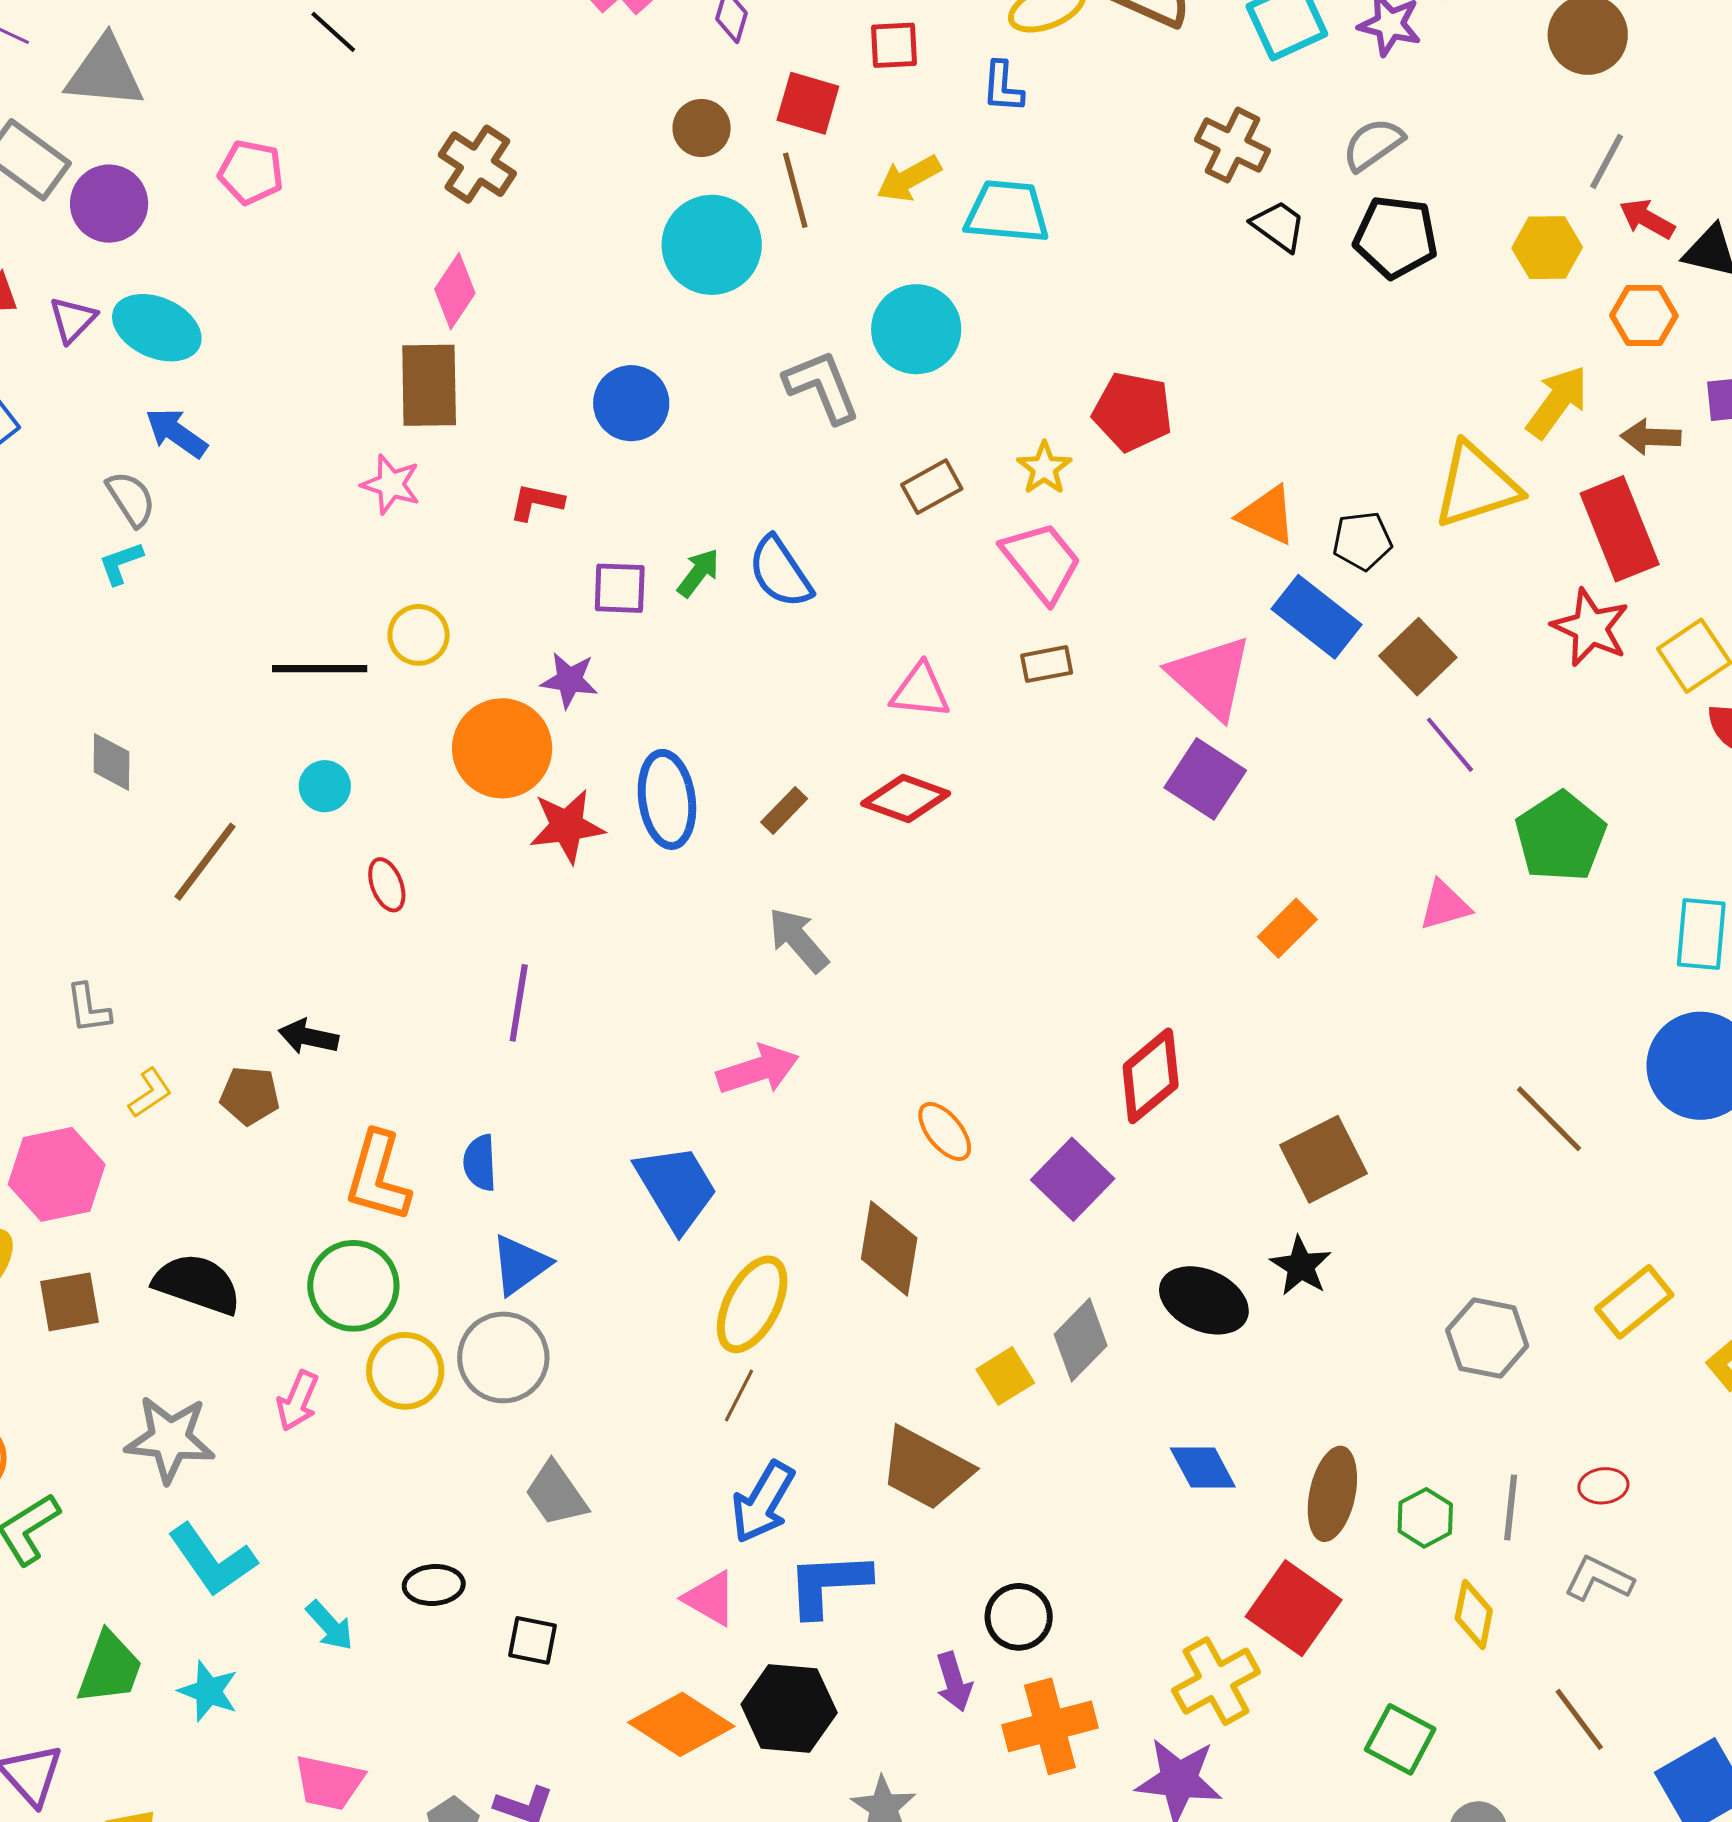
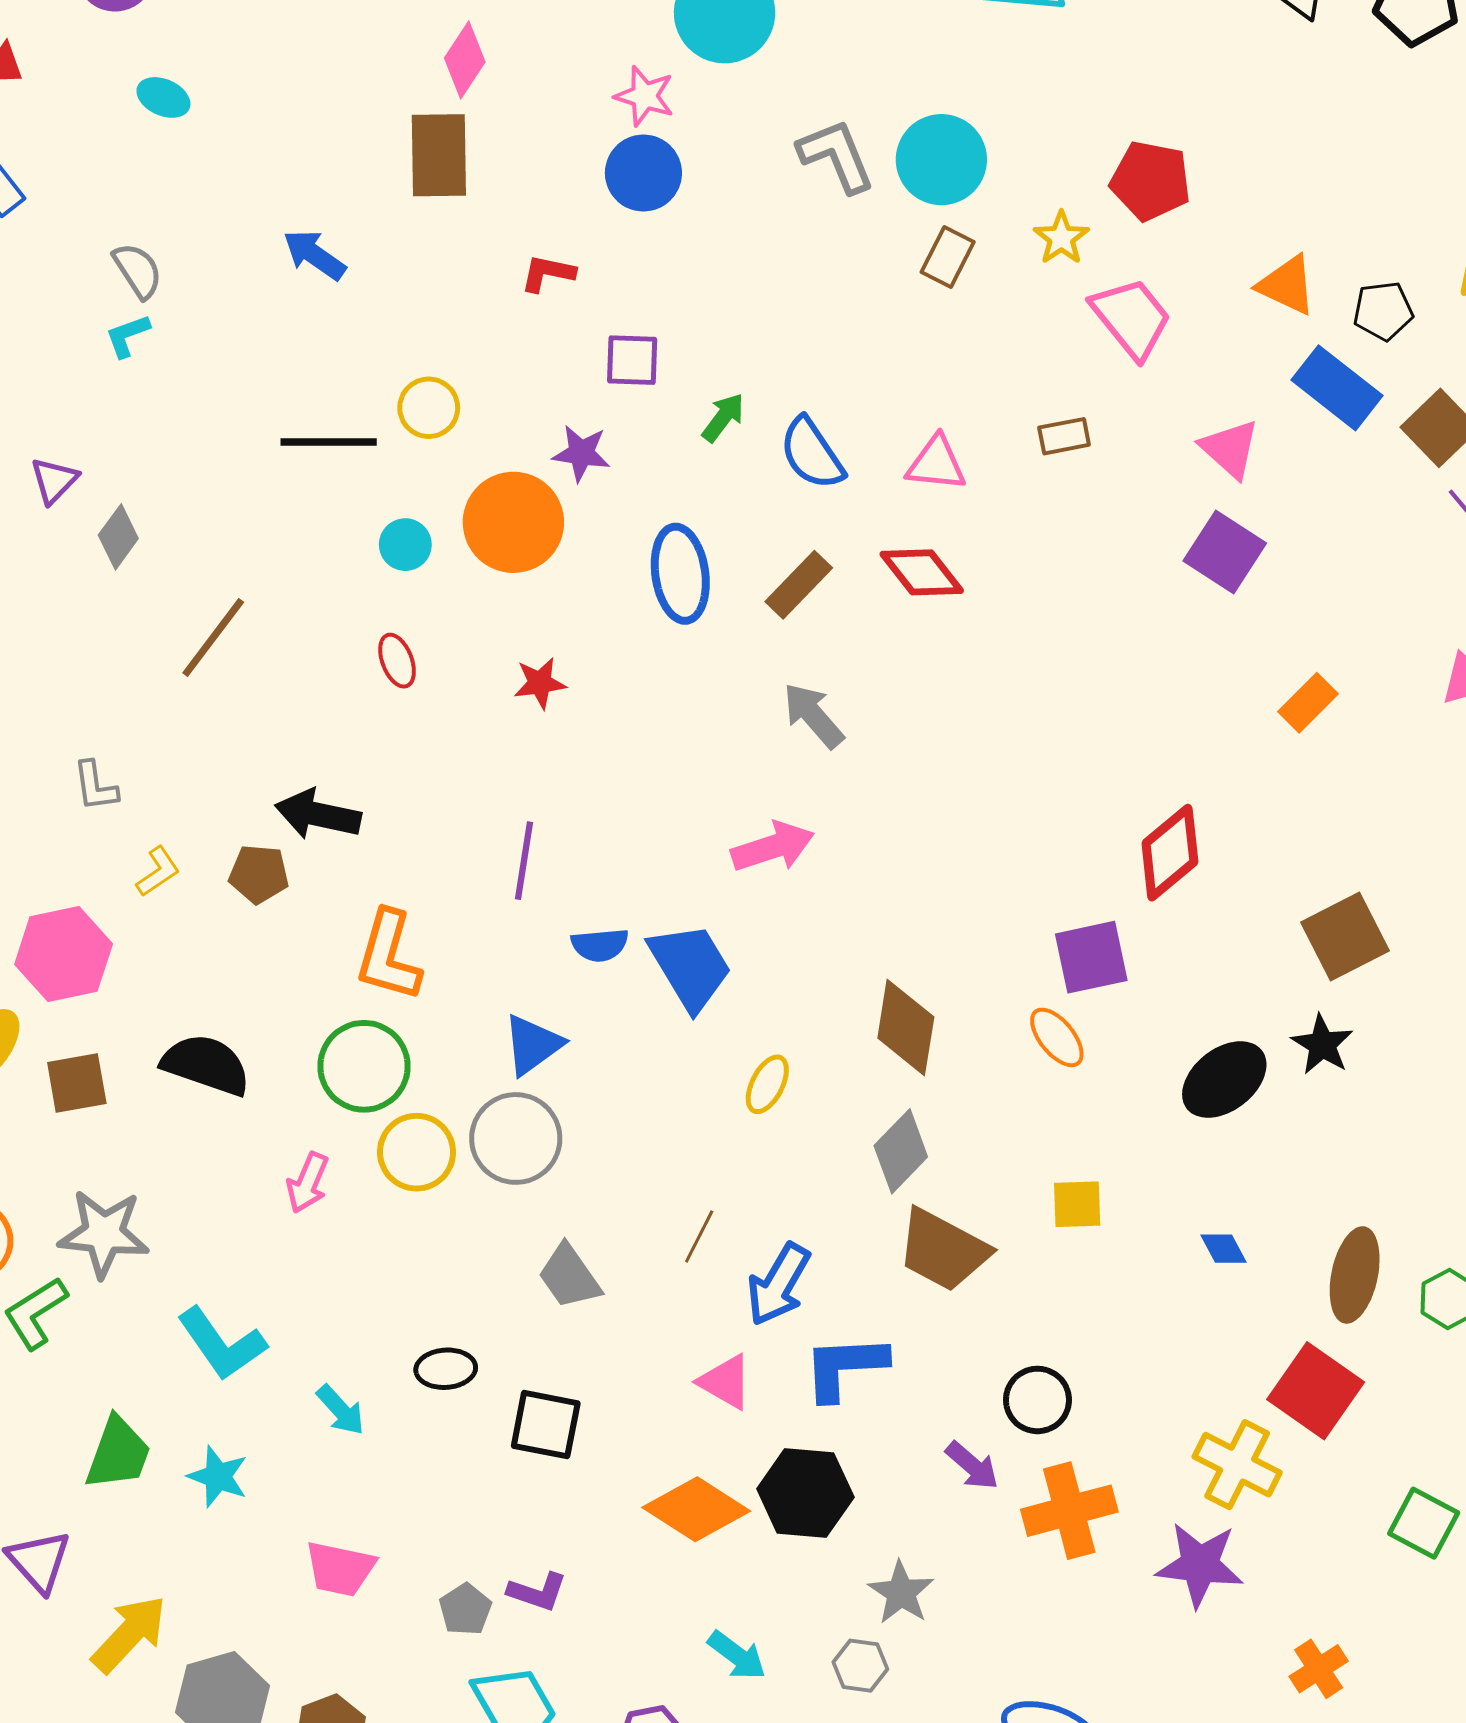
purple triangle: (73, 320) -> (54, 480), moved
cyan ellipse: (157, 328) -> (163, 97), size x0.6
cyan circle: (916, 329) -> (941, 160), moved
blue arrow: (176, 433) -> (314, 255), moved
pink star: (391, 484) -> (645, 96), moved
brown rectangle: (932, 487) -> (948, 257), turned -34
pink trapezoid: (1042, 562) -> (1131, 318), moved
blue semicircle: (780, 572) -> (812, 454), moved
green arrow: (698, 573) -> (723, 417), moved
pink triangle: (1211, 677) -> (1230, 449), size x0.7
gray diamond: (111, 762) -> (118, 537), turned 36
cyan circle: (325, 786) -> (405, 545), moved
red diamond: (906, 798) -> (922, 572), turned 32
brown rectangle: (784, 810) -> (799, 585), size x1.4
red star: (567, 826) -> (540, 683), moved, size x0.7
purple line: (519, 1003) -> (524, 861), moved
black arrow: (308, 1037) -> (318, 814), size x1.4
orange ellipse: (945, 1131) -> (1057, 1037), moved
blue semicircle: (480, 1163) -> (600, 945), moved, turned -92
purple square: (1073, 1179) -> (1091, 957), turned 34
black ellipse: (1204, 1300) -> (1224, 1080), turned -62
yellow ellipse: (752, 1304) -> (767, 1084), size x0.6
gray diamond: (1081, 1340) -> (901, 1151), moved
yellow square: (1005, 1376) -> (1077, 1204), moved, turned 30
brown line: (739, 1395) -> (699, 1236), moved
gray star: (170, 1439) -> (104, 1233), moved
blue diamond: (1203, 1468) -> (1223, 1249), size x0.7
black square: (532, 1640) -> (546, 1425), size x1.4
yellow cross: (1216, 1681) -> (1237, 1465), turned -34
purple arrow: (954, 1682) -> (972, 1466), turned -32

